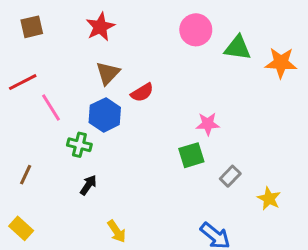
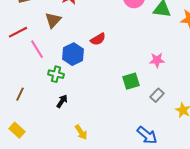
brown triangle: (108, 73) -> (53, 20), moved
pink star: (208, 124) -> (157, 60), moved

